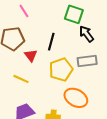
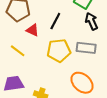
red triangle: (31, 55) -> (32, 30), turned -40
orange ellipse: (76, 98) -> (82, 83), moved

